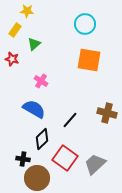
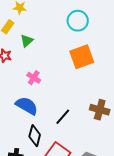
orange square: (89, 60) -> (82, 57), turned -30
black diamond: (42, 139) -> (35, 136), turned -30

